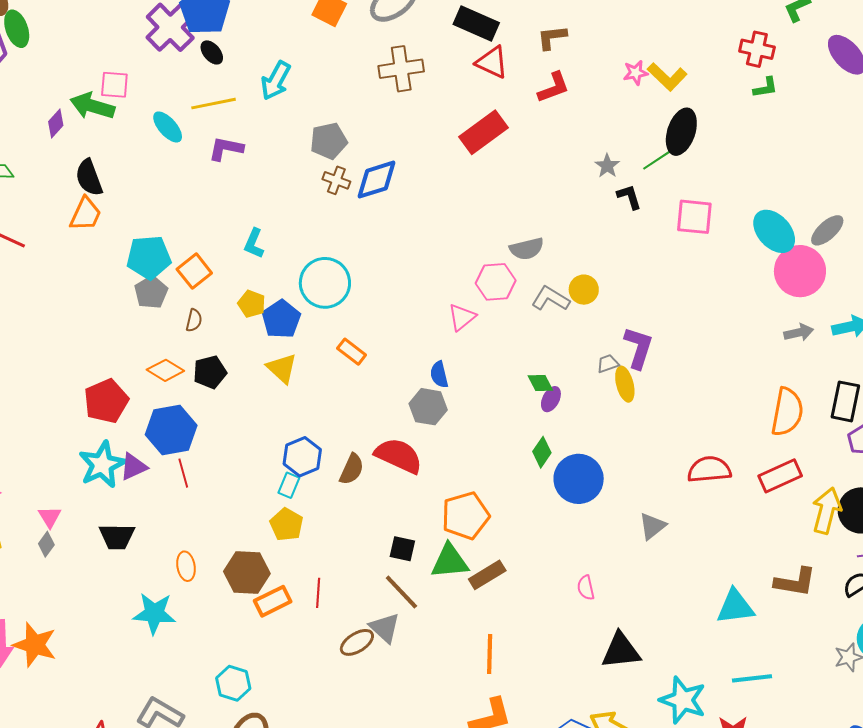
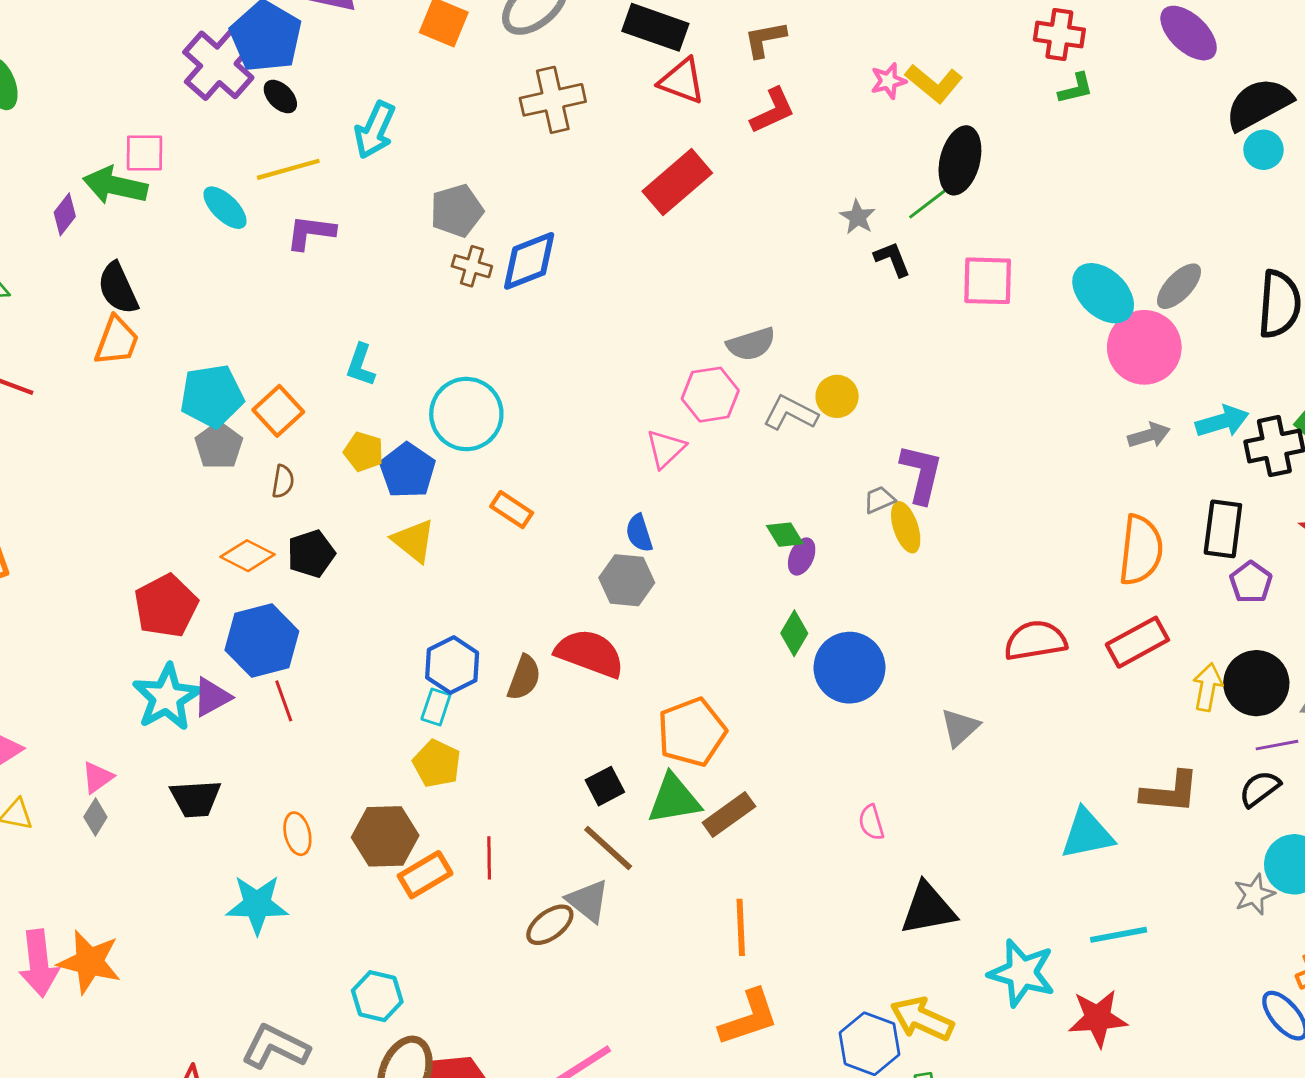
yellow arrow: (827, 511) -> (1208, 687), size x0.7
pink triangle: (50, 517) -> (97, 777), turned 30
black square: (402, 549) -> (605, 786), turned -36

